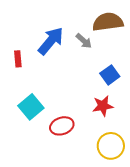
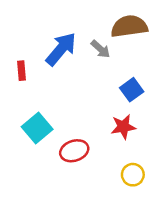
yellow circle: (111, 146) -> (133, 175), size x0.7

